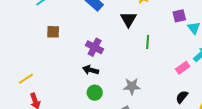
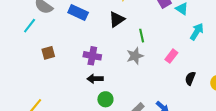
black triangle: (128, 19) -> (117, 19), turned 42
pink rectangle: (183, 68) -> (171, 56), moved
gray star: (132, 86) -> (135, 56), moved

